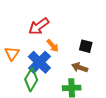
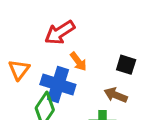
blue cross: (39, 62) -> (58, 85), turned -30

